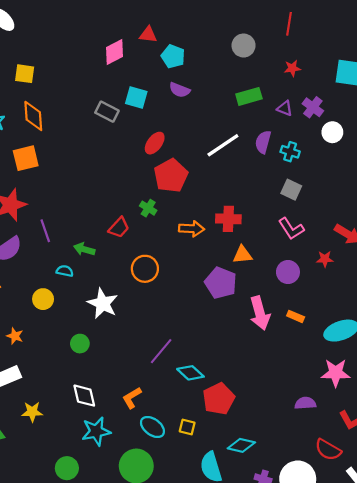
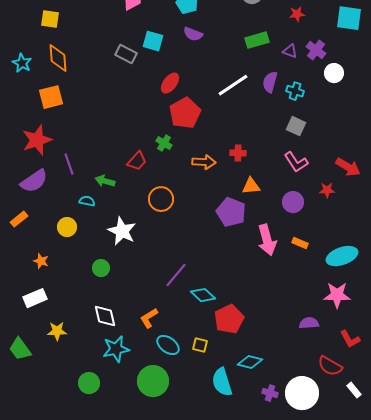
red cross: (228, 219) -> (238, 153), size x0.7

